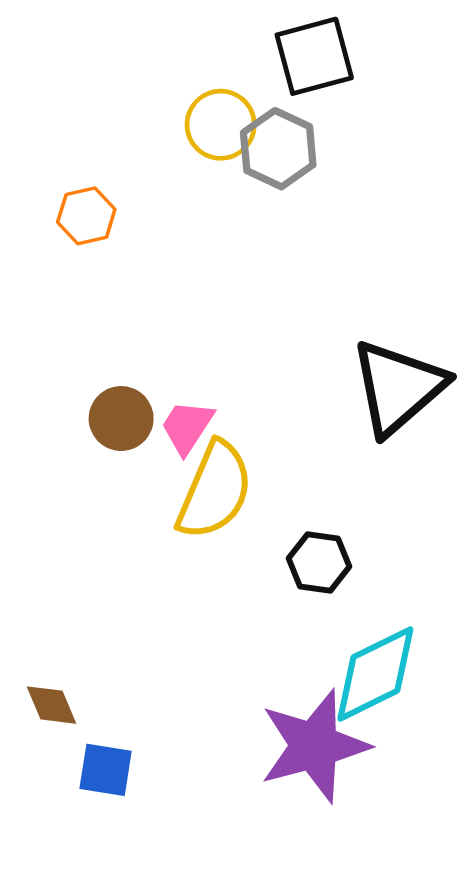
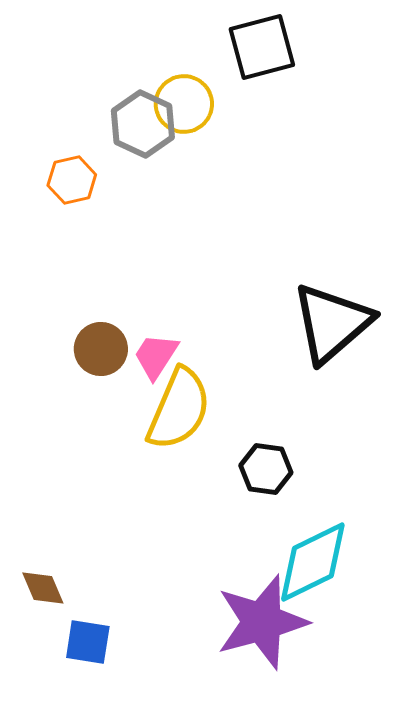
gray hexagon: (278, 149) -> (143, 124), moved

